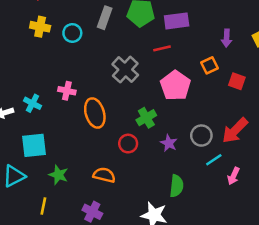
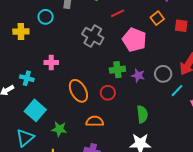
yellow cross: (40, 27) -> (21, 32), moved
orange ellipse: (95, 113) -> (78, 91), moved
green cross: (146, 118) -> (117, 70), turned 35
purple star: (169, 143) -> (138, 76), moved
cyan square: (34, 145) -> (35, 110), turned -30
green semicircle: (177, 186) -> (142, 114), moved

